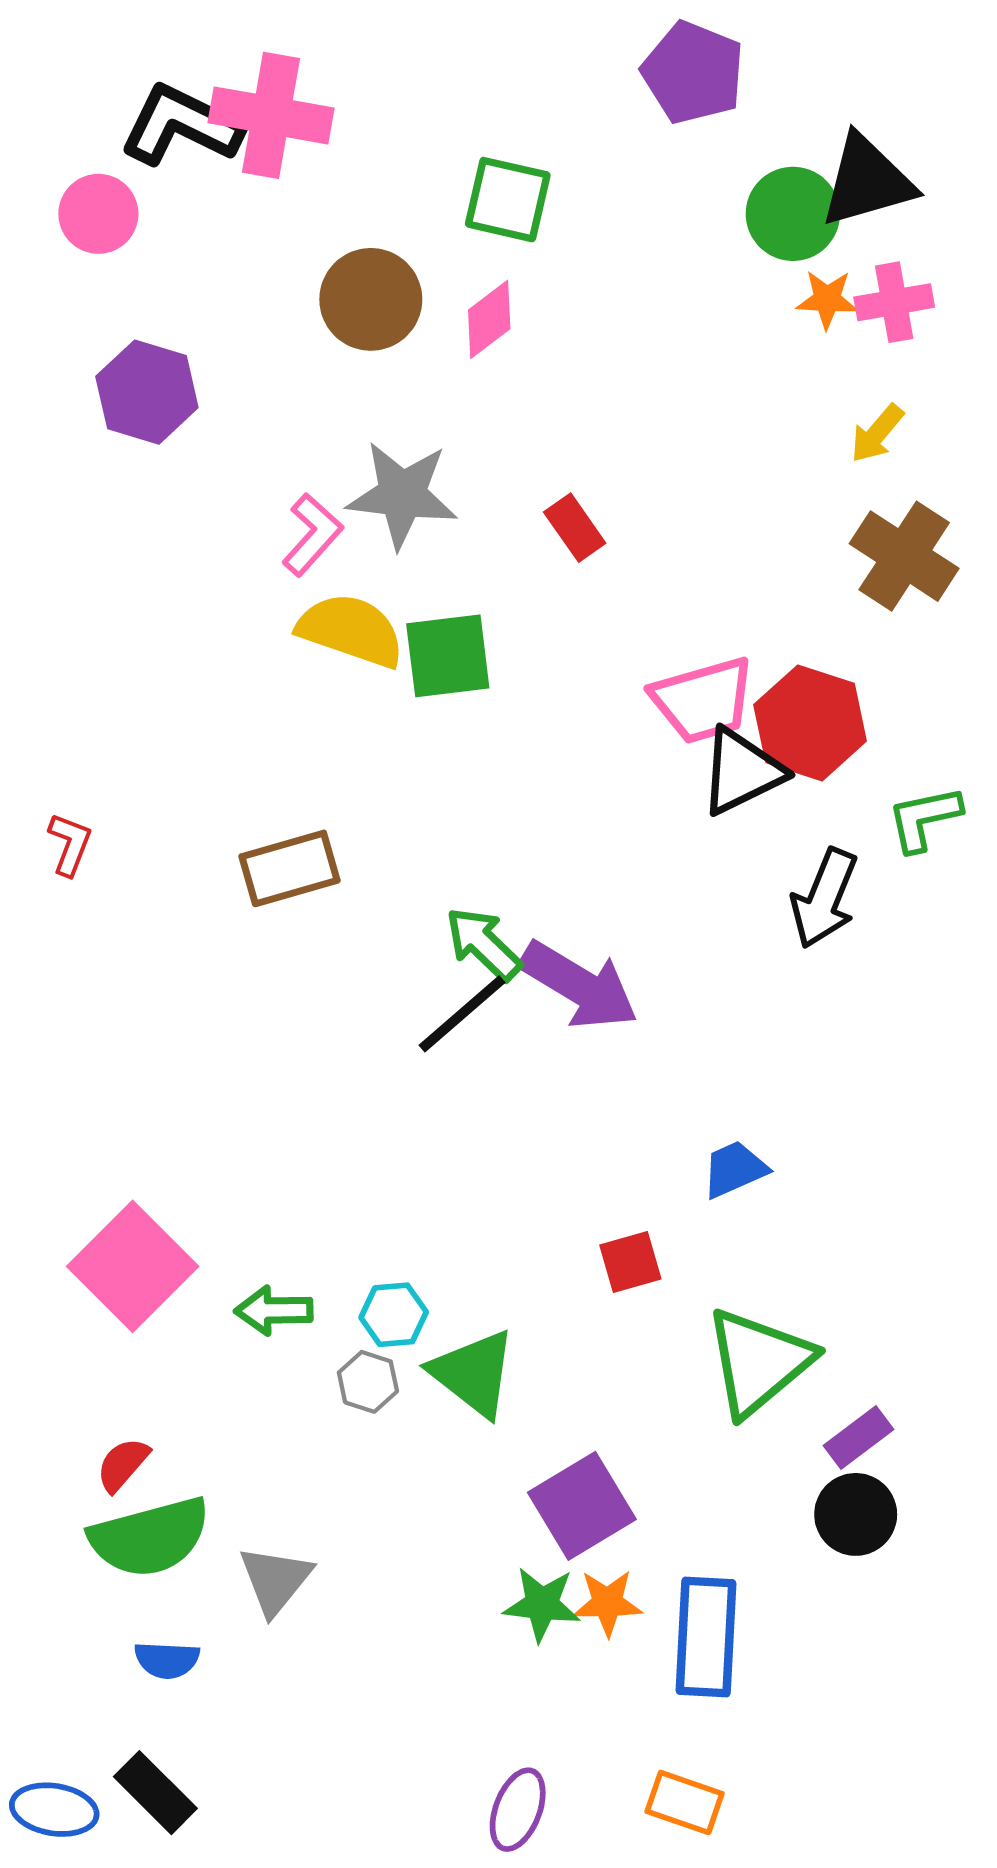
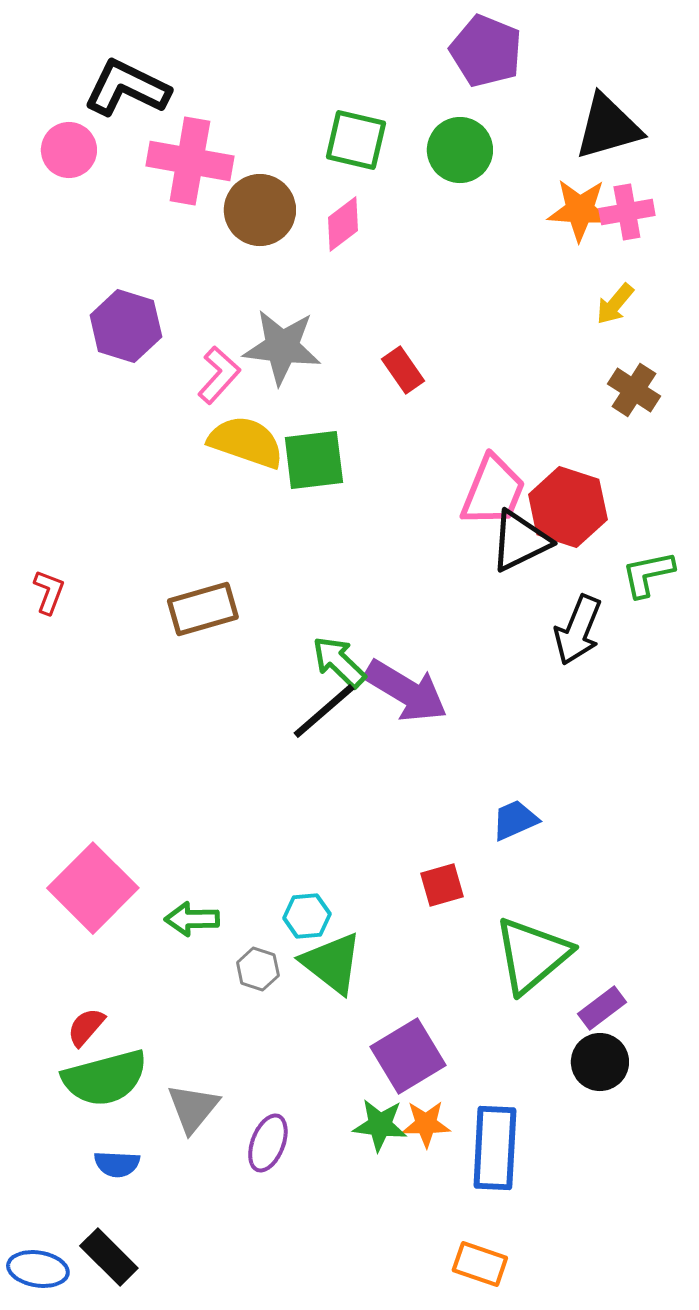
pink cross: (271, 115) -> (190, 161), moved
green circle: (793, 214) -> (460, 150), moved
orange star: (827, 299) -> (580, 210), size x1.5
purple hexagon: (147, 392) -> (126, 326), moved
brown cross: (904, 556) -> (634, 390), size x0.7
pink trapezoid: (703, 700) -> (493, 491), turned -52
cyan hexagon: (394, 1315) -> (307, 916), moved
purple ellipse: (518, 1810) -> (268, 1143), moved

